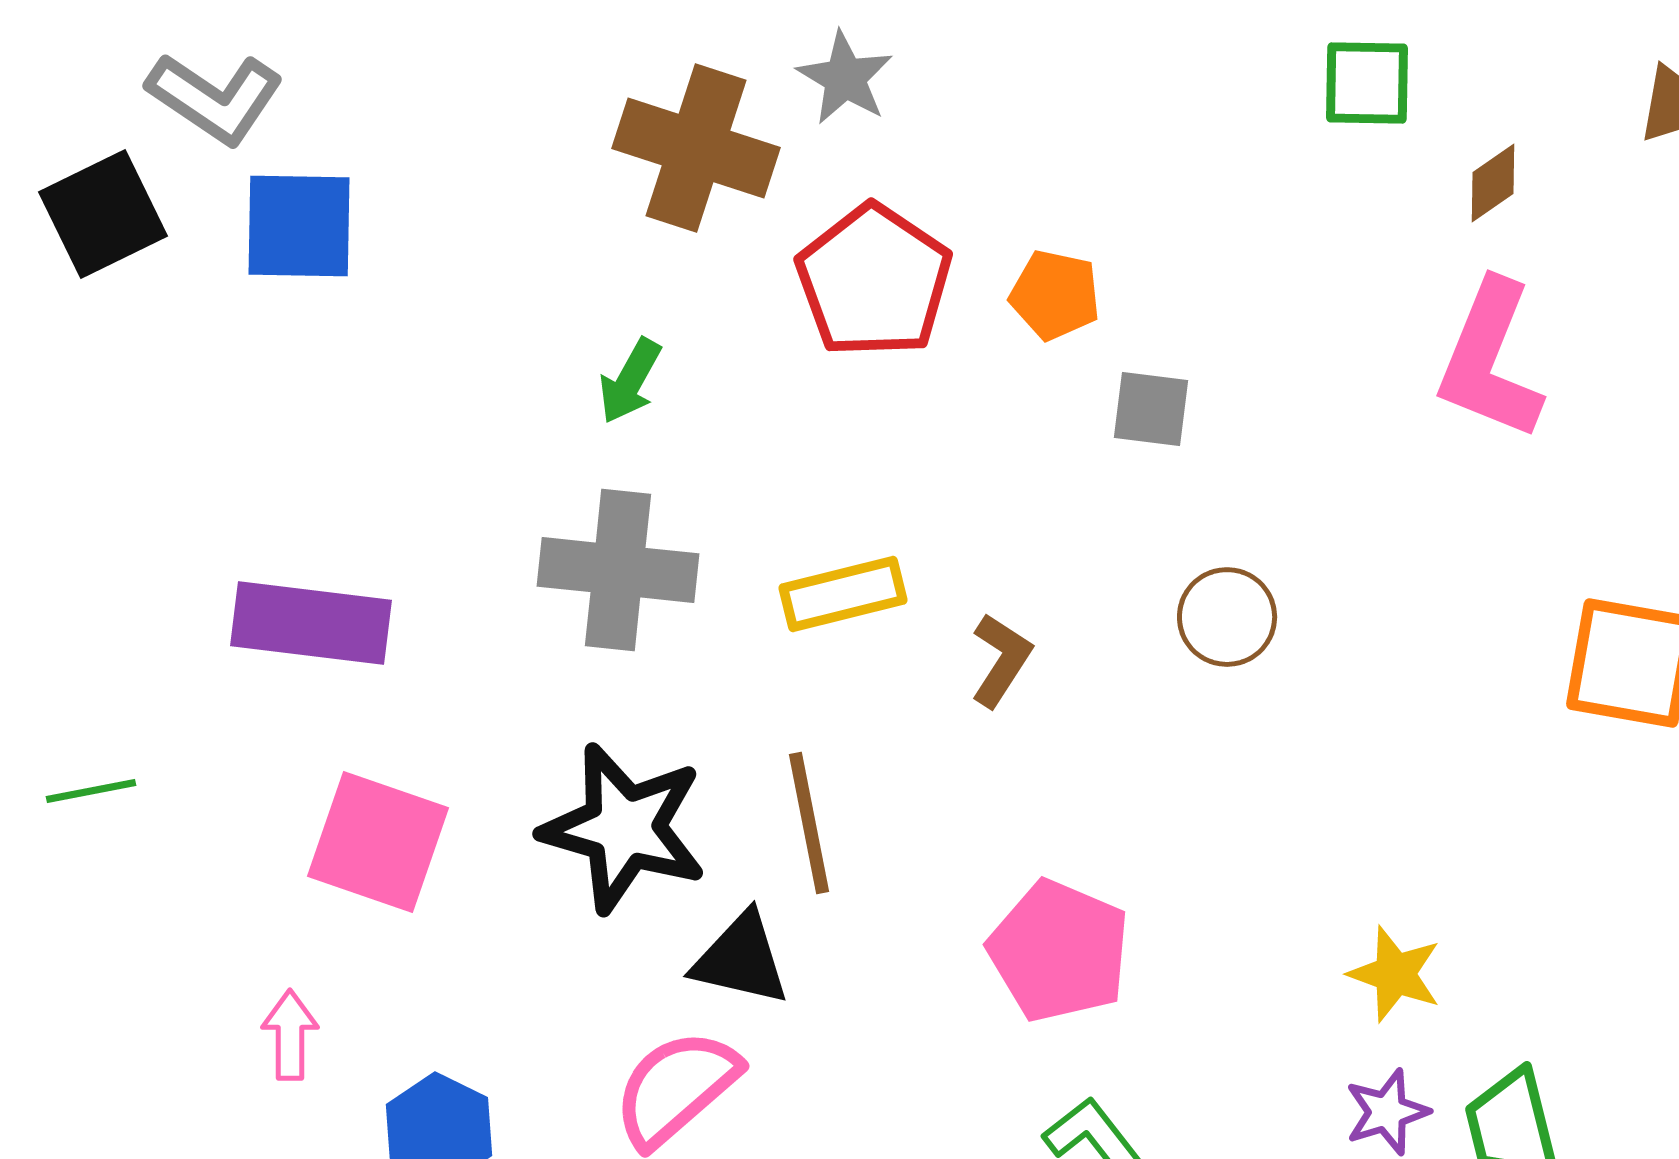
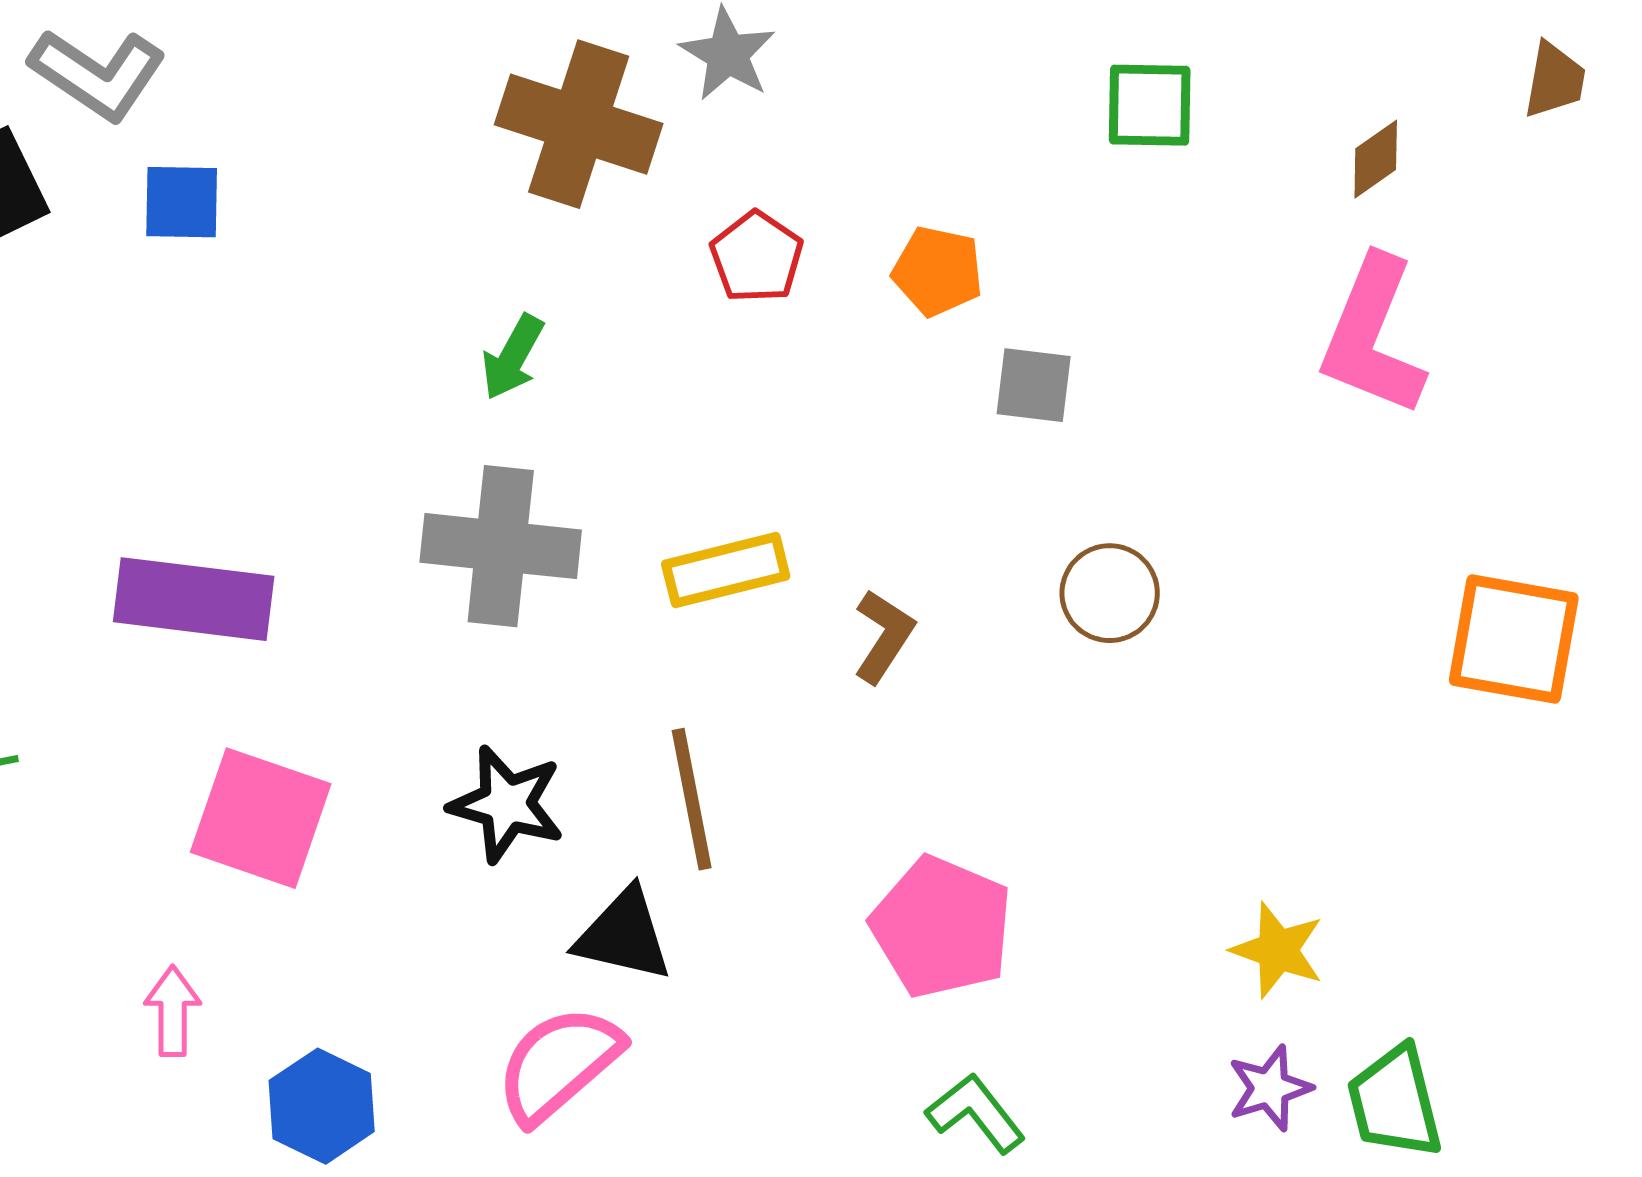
green square: (1367, 83) -> (1150, 105), moved
blue square: (299, 226) -> (182, 202), size x0.7
red pentagon: (874, 281) -> (757, 257), size x0.6
black star: (624, 828) -> (507, 804), size x0.7

